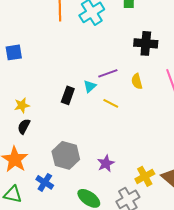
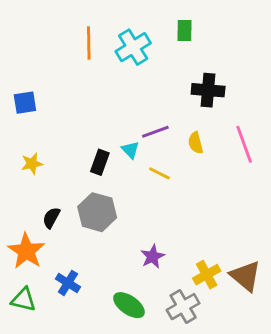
cyan triangle: (90, 86) -> (130, 150), turned -32
yellow star: (22, 105) -> (32, 164), moved
black semicircle: (24, 126) -> (51, 218), moved
gray hexagon: (66, 155) -> (97, 212), moved

